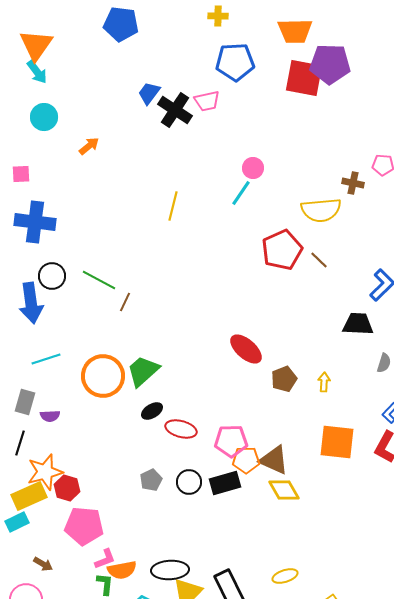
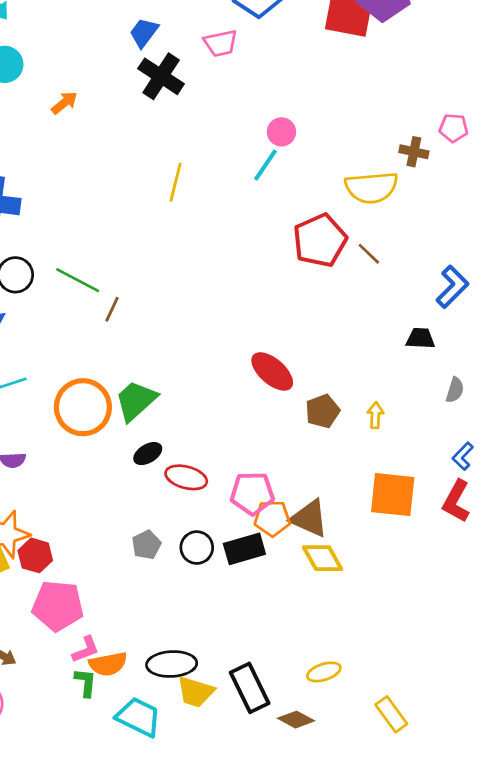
black cross: (175, 110) -> (161, 76), moved
black trapezoid: (358, 324) -> (420, 338), size x0.7

